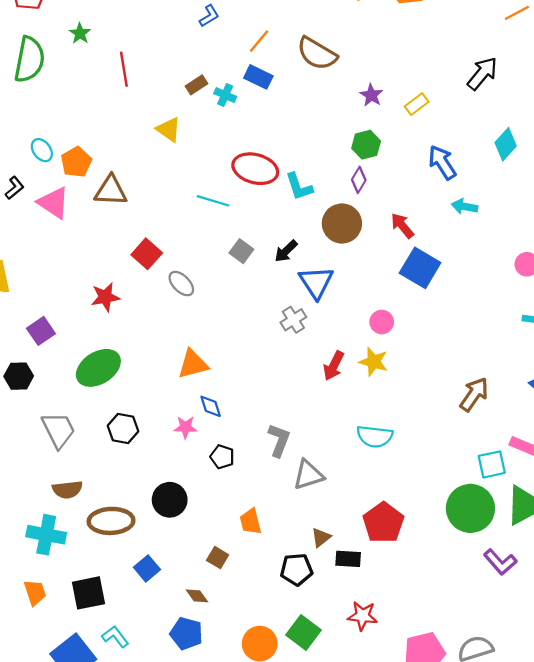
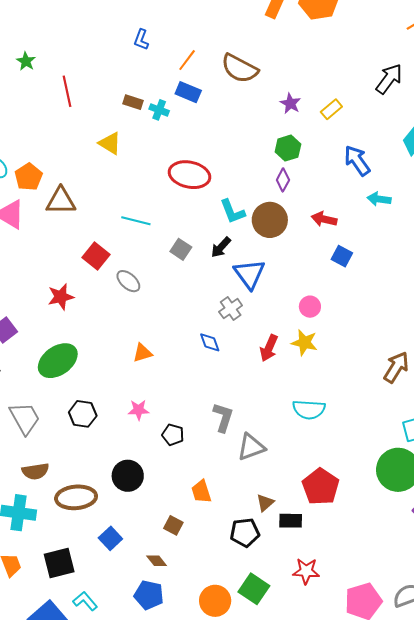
blue L-shape: (209, 16) -> (141, 40), turned 145
brown rectangle: (196, 85) -> (133, 102), turned 54
cyan L-shape: (299, 187) -> (232, 212), moved
cyan line: (213, 201) -> (136, 221), moved
red arrow: (402, 226) -> (324, 219), turned -35
blue square: (420, 268) -> (342, 256), size x0.6
orange triangle: (193, 364) -> (142, 353), size x0.7
blue diamond: (211, 406) -> (210, 342), moved

